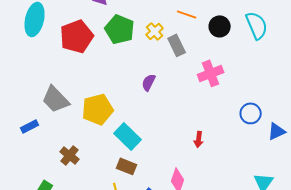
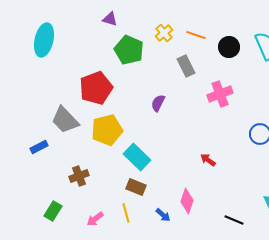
yellow cross: (155, 31) -> (164, 33), moved
red pentagon: (77, 36) -> (96, 88), moved
red arrow: (199, 139) -> (208, 160), turned 119
brown cross: (70, 155) -> (79, 176), turned 30

